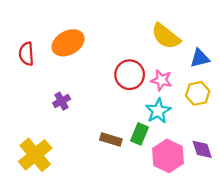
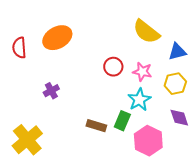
red circle: (130, 75) -> (113, 67), size x0.7
purple diamond: (202, 149) -> (179, 118), moved

